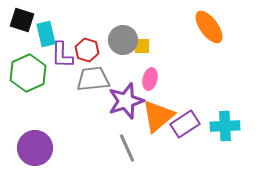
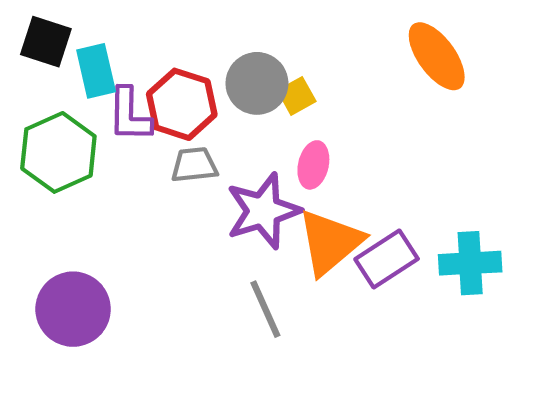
yellow square: (142, 46) -> (297, 96), turned -30
red hexagon: (87, 50) -> (182, 104), size x1.4
gray trapezoid: (93, 79) -> (194, 165), size x0.7

